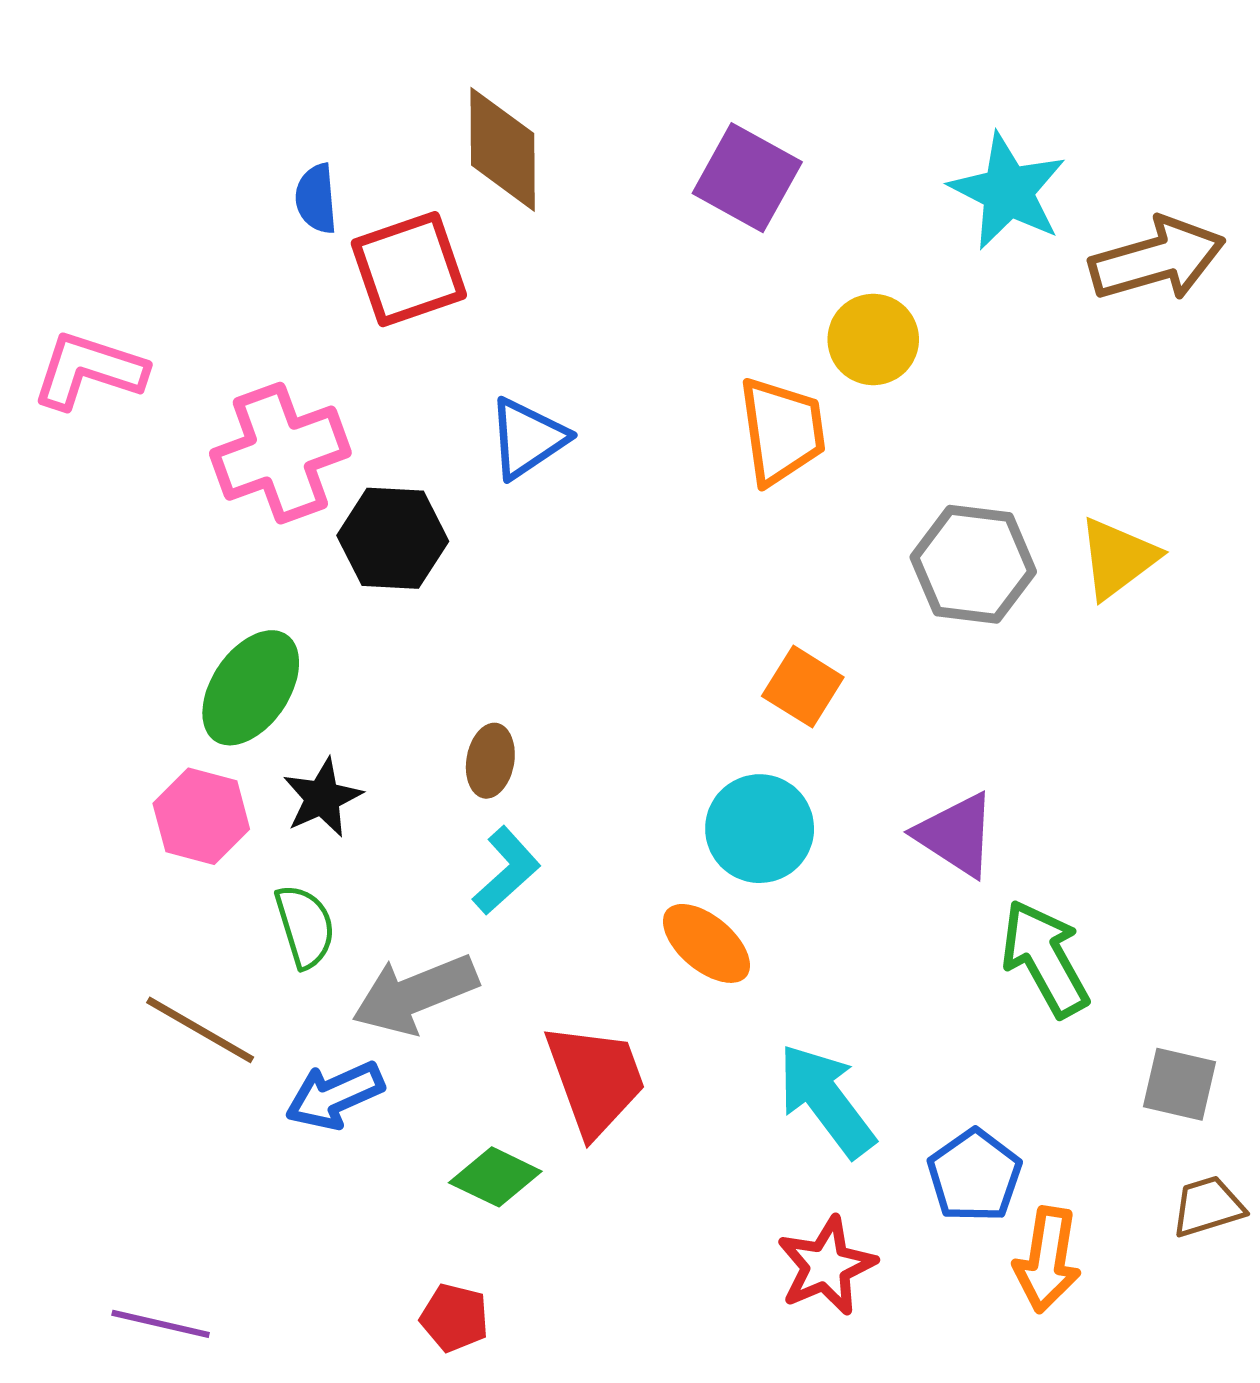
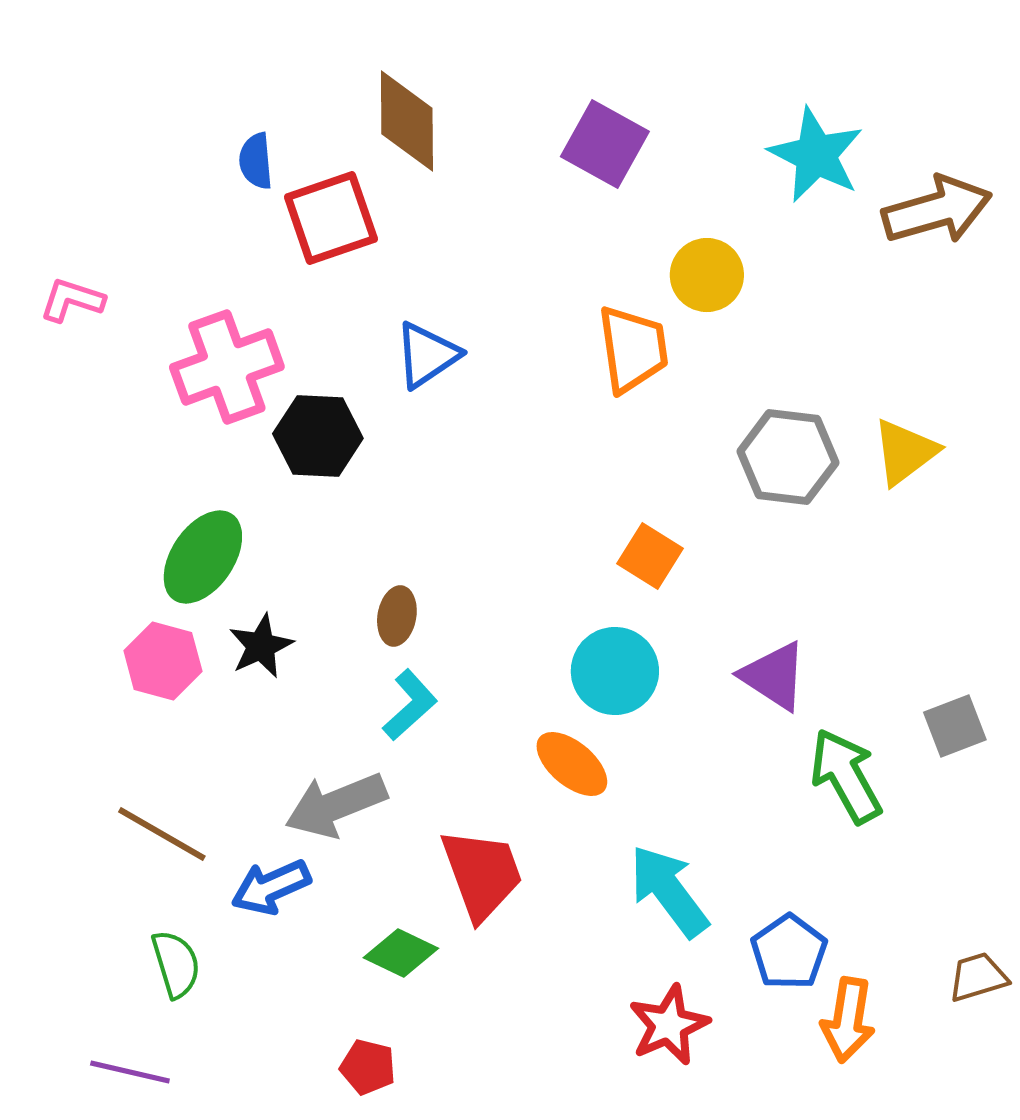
pink L-shape: (89, 370) -> (72, 300), size x0.7
green semicircle: (305, 926) -> (176, 964), moved
gray square: (1180, 1084) -> (955, 726), moved, turned -34

